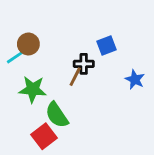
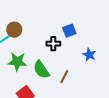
brown line: (75, 77) -> (64, 77), moved
green semicircle: (57, 115) -> (41, 70), moved

